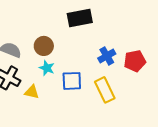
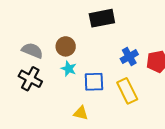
yellow triangle: (32, 92) -> (81, 113), moved

